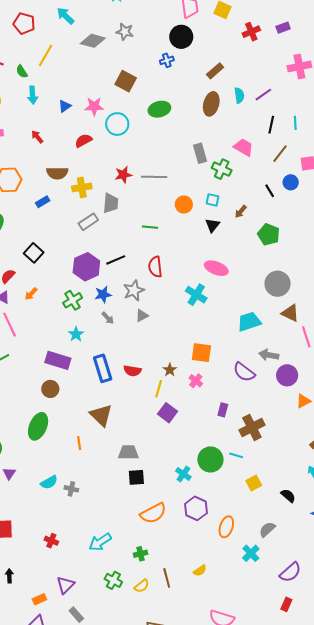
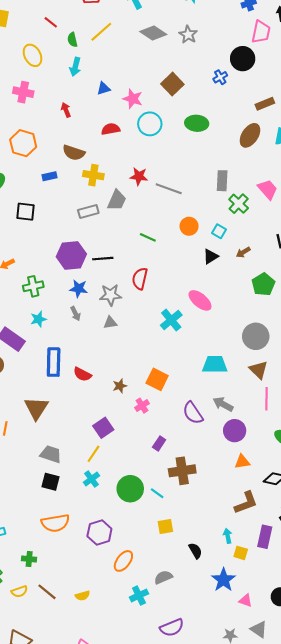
blue cross: (167, 60) -> (220, 77), turned -32
black square: (34, 253) -> (26, 212), moved, turned 36
green cross: (73, 300) -> (33, 286), moved
yellow line: (159, 389) -> (94, 454), moved
cyan cross: (183, 474) -> (91, 479), moved
brown line: (167, 578) -> (47, 592), turned -54

